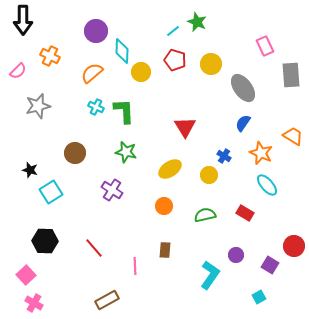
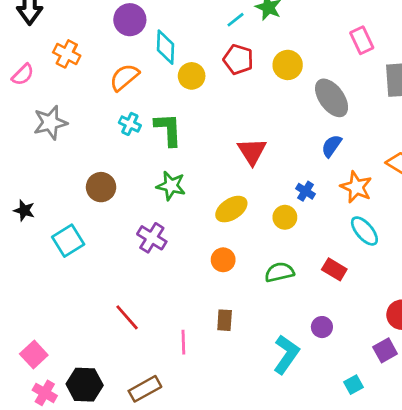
black star: (30, 170) -> (24, 210), moved
black hexagon: (45, 241) -> (85, 385), moved
purple square: (270, 265) -> (385, 350), moved, turned 30

